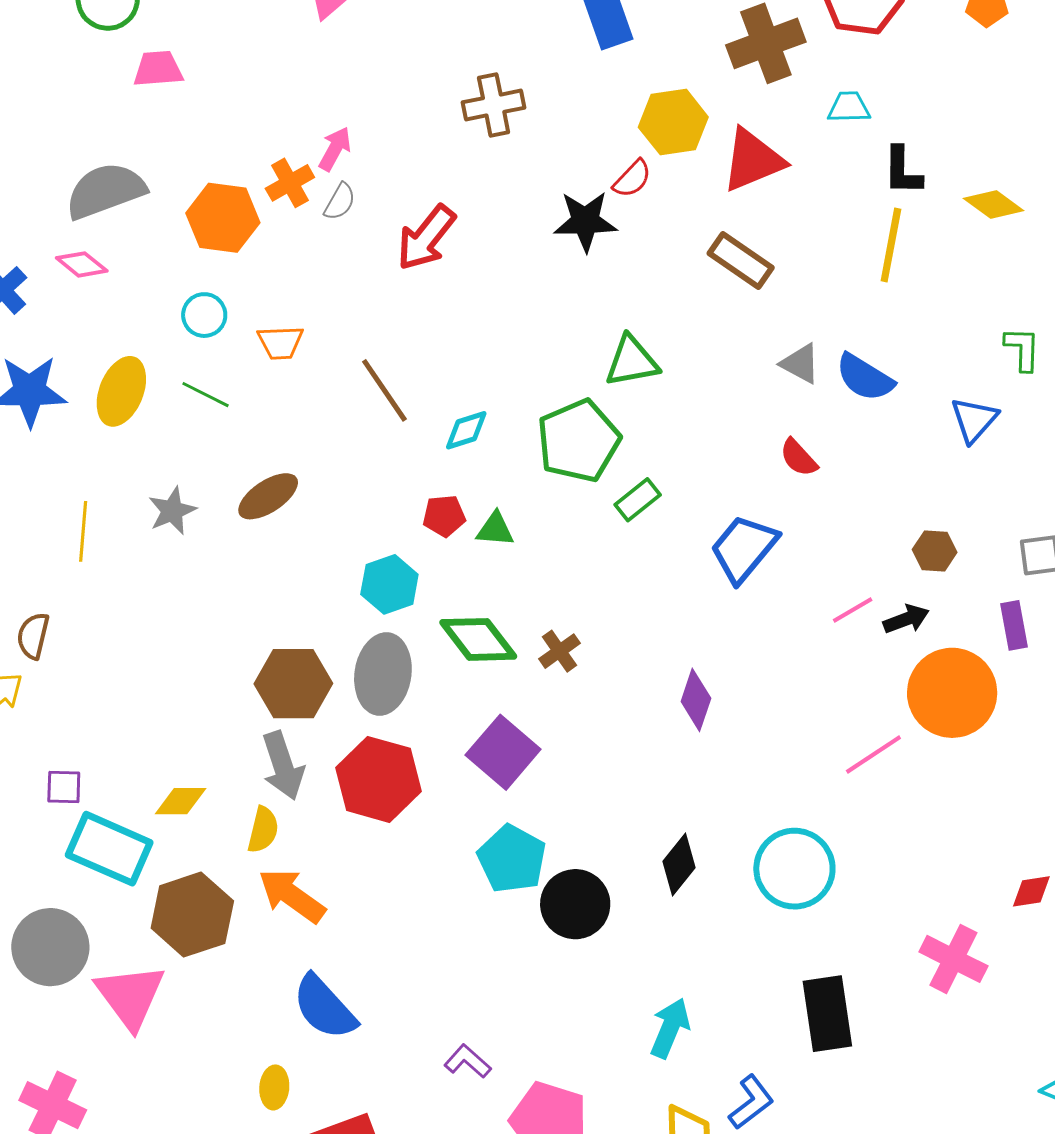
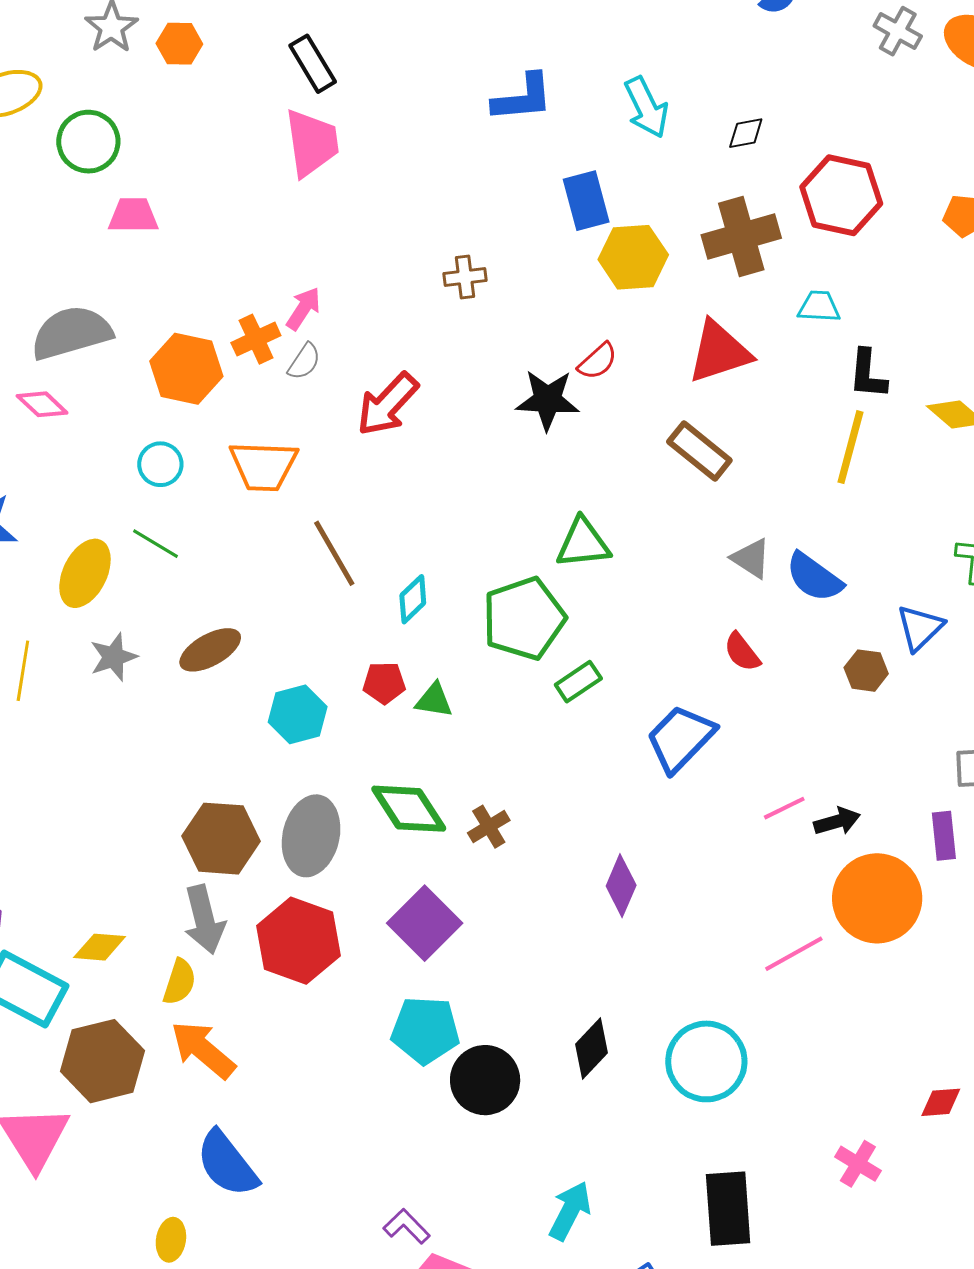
brown cross: (494, 105) -> (465, 277), size x0.7
yellow hexagon: (673, 122) -> (633, 257), moved
orange trapezoid: (280, 342) -> (264, 466), moved, size x1.5
yellow ellipse: (121, 391) -> (85, 573), moved
cyan diamond: (466, 430) -> (413, 599), turned -30
brown hexagon: (935, 551) -> (866, 671), moved
cyan hexagon: (389, 584) -> (298, 714), moved
cyan pentagon: (512, 859) -> (425, 1030), turned -30
pink cross: (953, 959) -> (858, 1164), size x0.7
purple L-shape: (468, 1061) -> (407, 1226), moved

